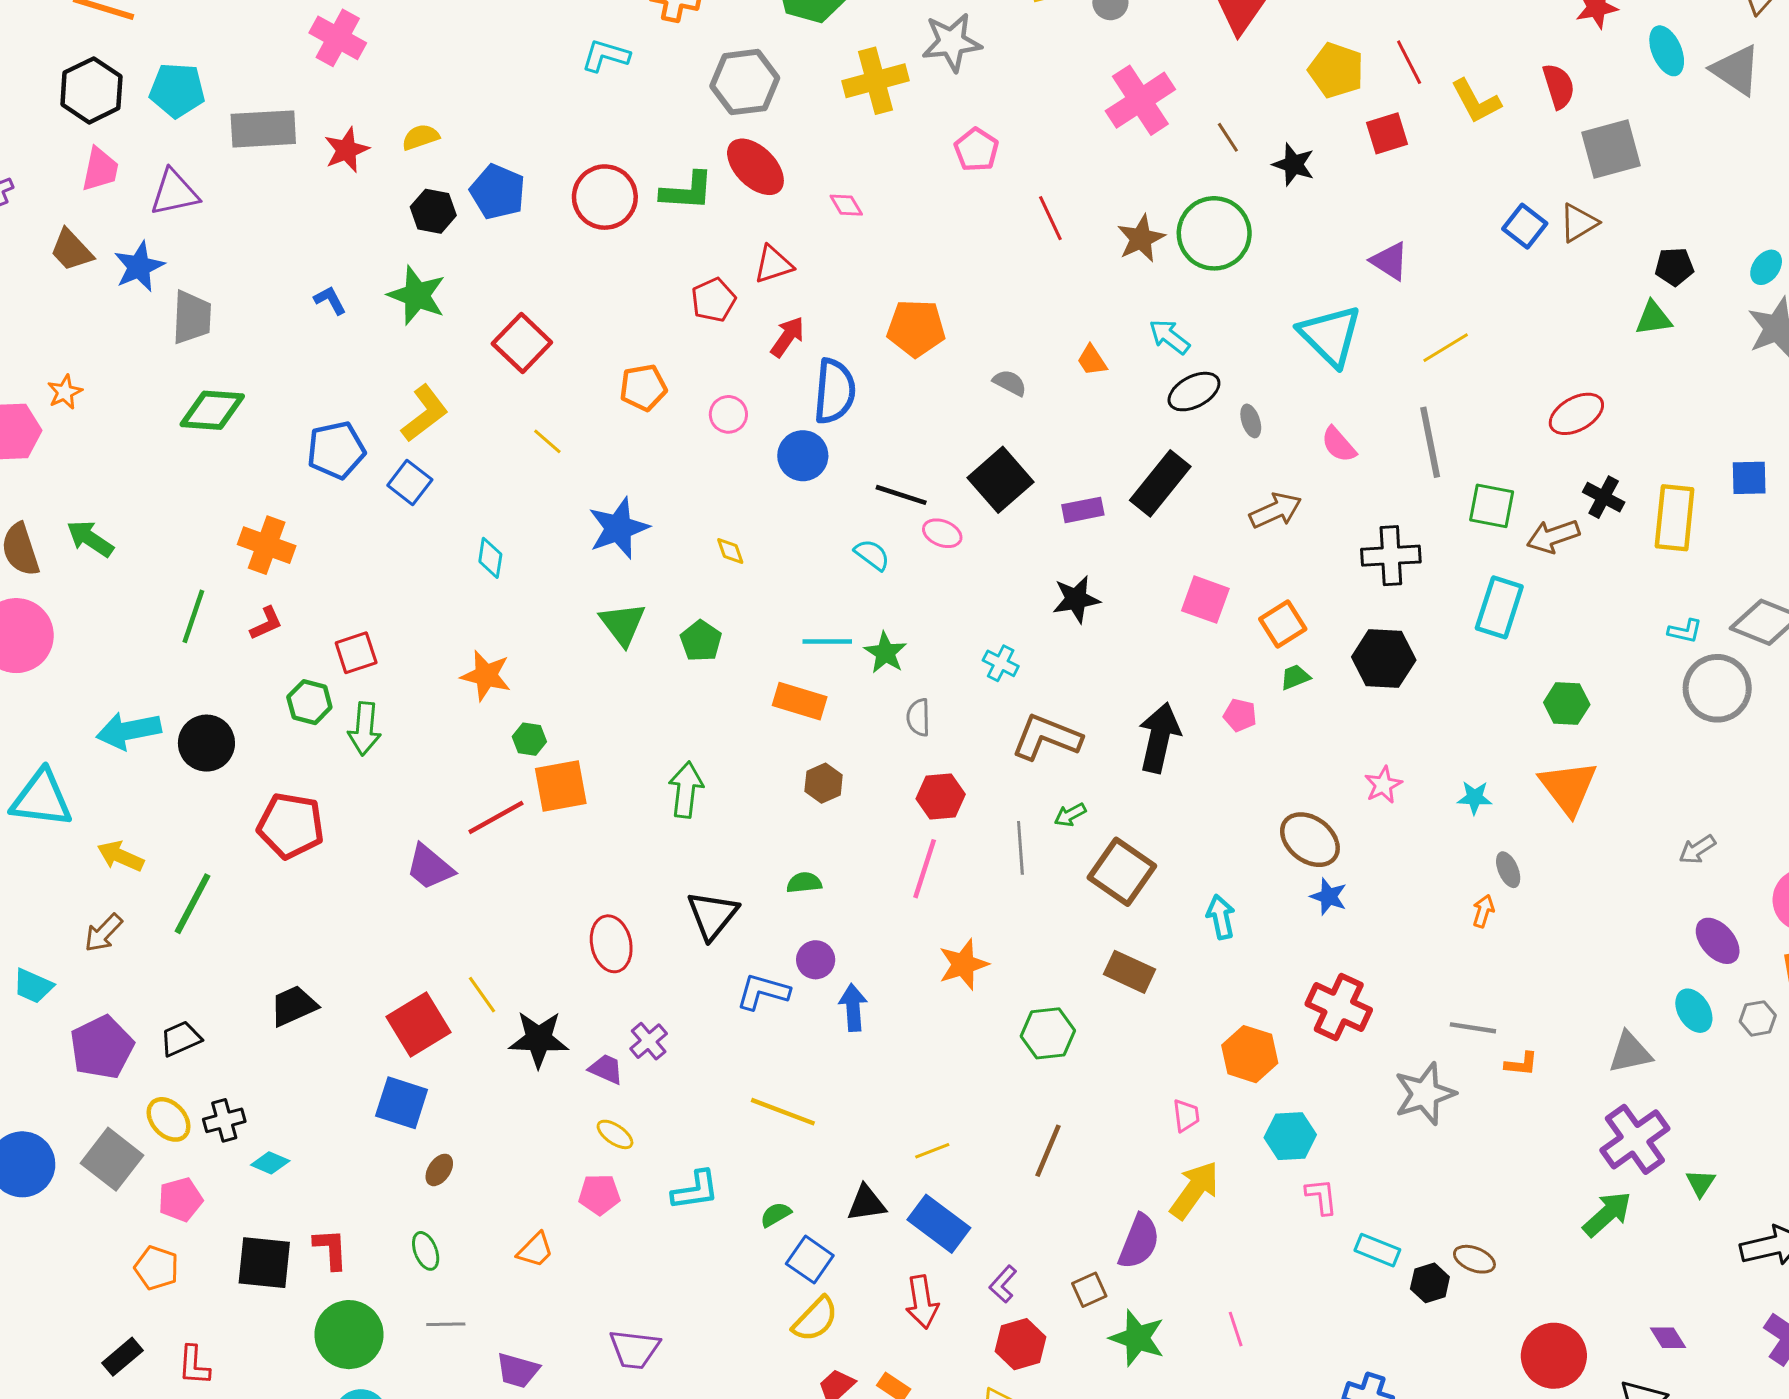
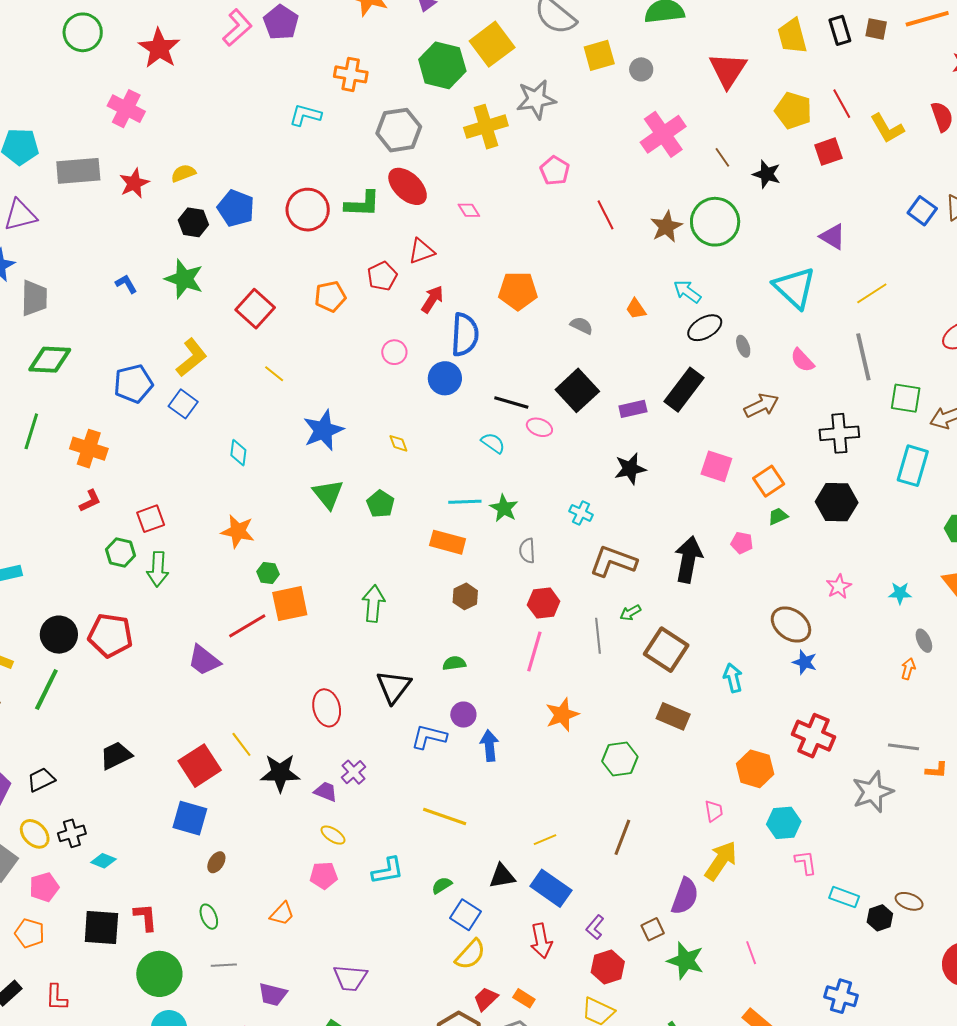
orange pentagon: (643, 388) -> (330, 296), moved
green line: (193, 616) -> (31, 431), moved
black circle: (206, 743) -> (59, 635), moved

